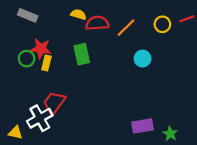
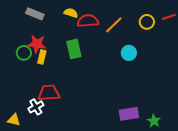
gray rectangle: (28, 15) -> (35, 14), moved
red trapezoid: (54, 103) -> (49, 93), turned 50
white cross: (40, 118) -> (36, 107), size x0.7

